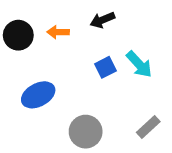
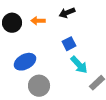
cyan arrow: (139, 64) -> (79, 65), moved
gray circle: (86, 132) -> (39, 86), moved

